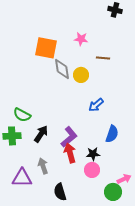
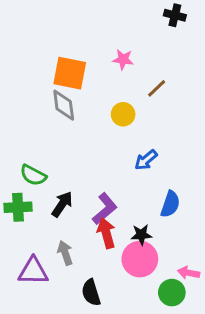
brown line: (103, 58) -> (157, 88), turned -48
gray diamond: (62, 69) -> (64, 105), moved
pink circle: (92, 170) -> (140, 259), size x1.5
pink arrow: (124, 179) -> (189, 273), turned -144

